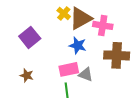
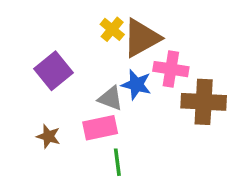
pink cross: (103, 25) -> (171, 69), moved
pink rectangle: (69, 69) -> (100, 128), moved
gray triangle: (86, 74) -> (110, 98), moved

